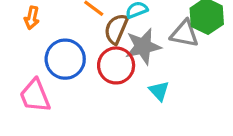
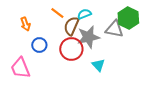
orange arrow: (32, 18) -> (25, 24), moved, turned -32
blue circle: (65, 59) -> (39, 45), size x0.6

